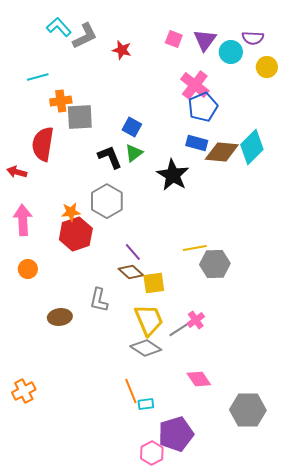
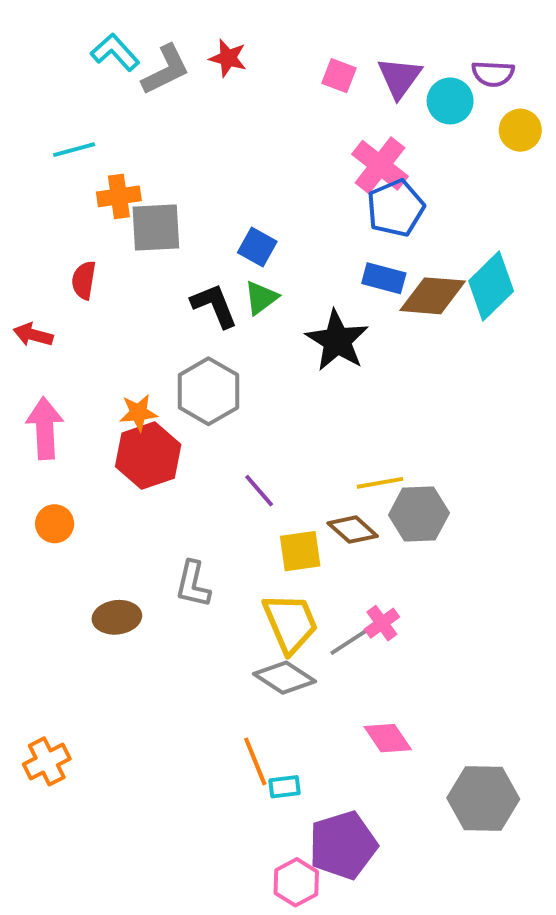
red star: (122, 50) -> (228, 58), moved
red semicircle: (43, 144) -> (84, 280), size x0.6
brown diamond: (131, 272) -> (353, 530), moved

